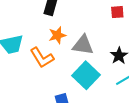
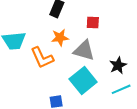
red square: (117, 12) -> (93, 22), moved

